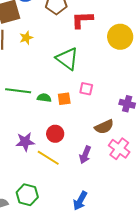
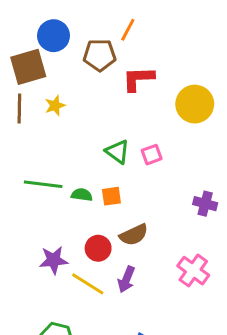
green triangle: (67, 59) -> (117, 152), moved, size x0.7
pink square: (86, 89) -> (152, 155), moved, turned -32
brown semicircle: (104, 127) -> (134, 235), moved
purple arrow: (85, 155) -> (126, 279), moved

